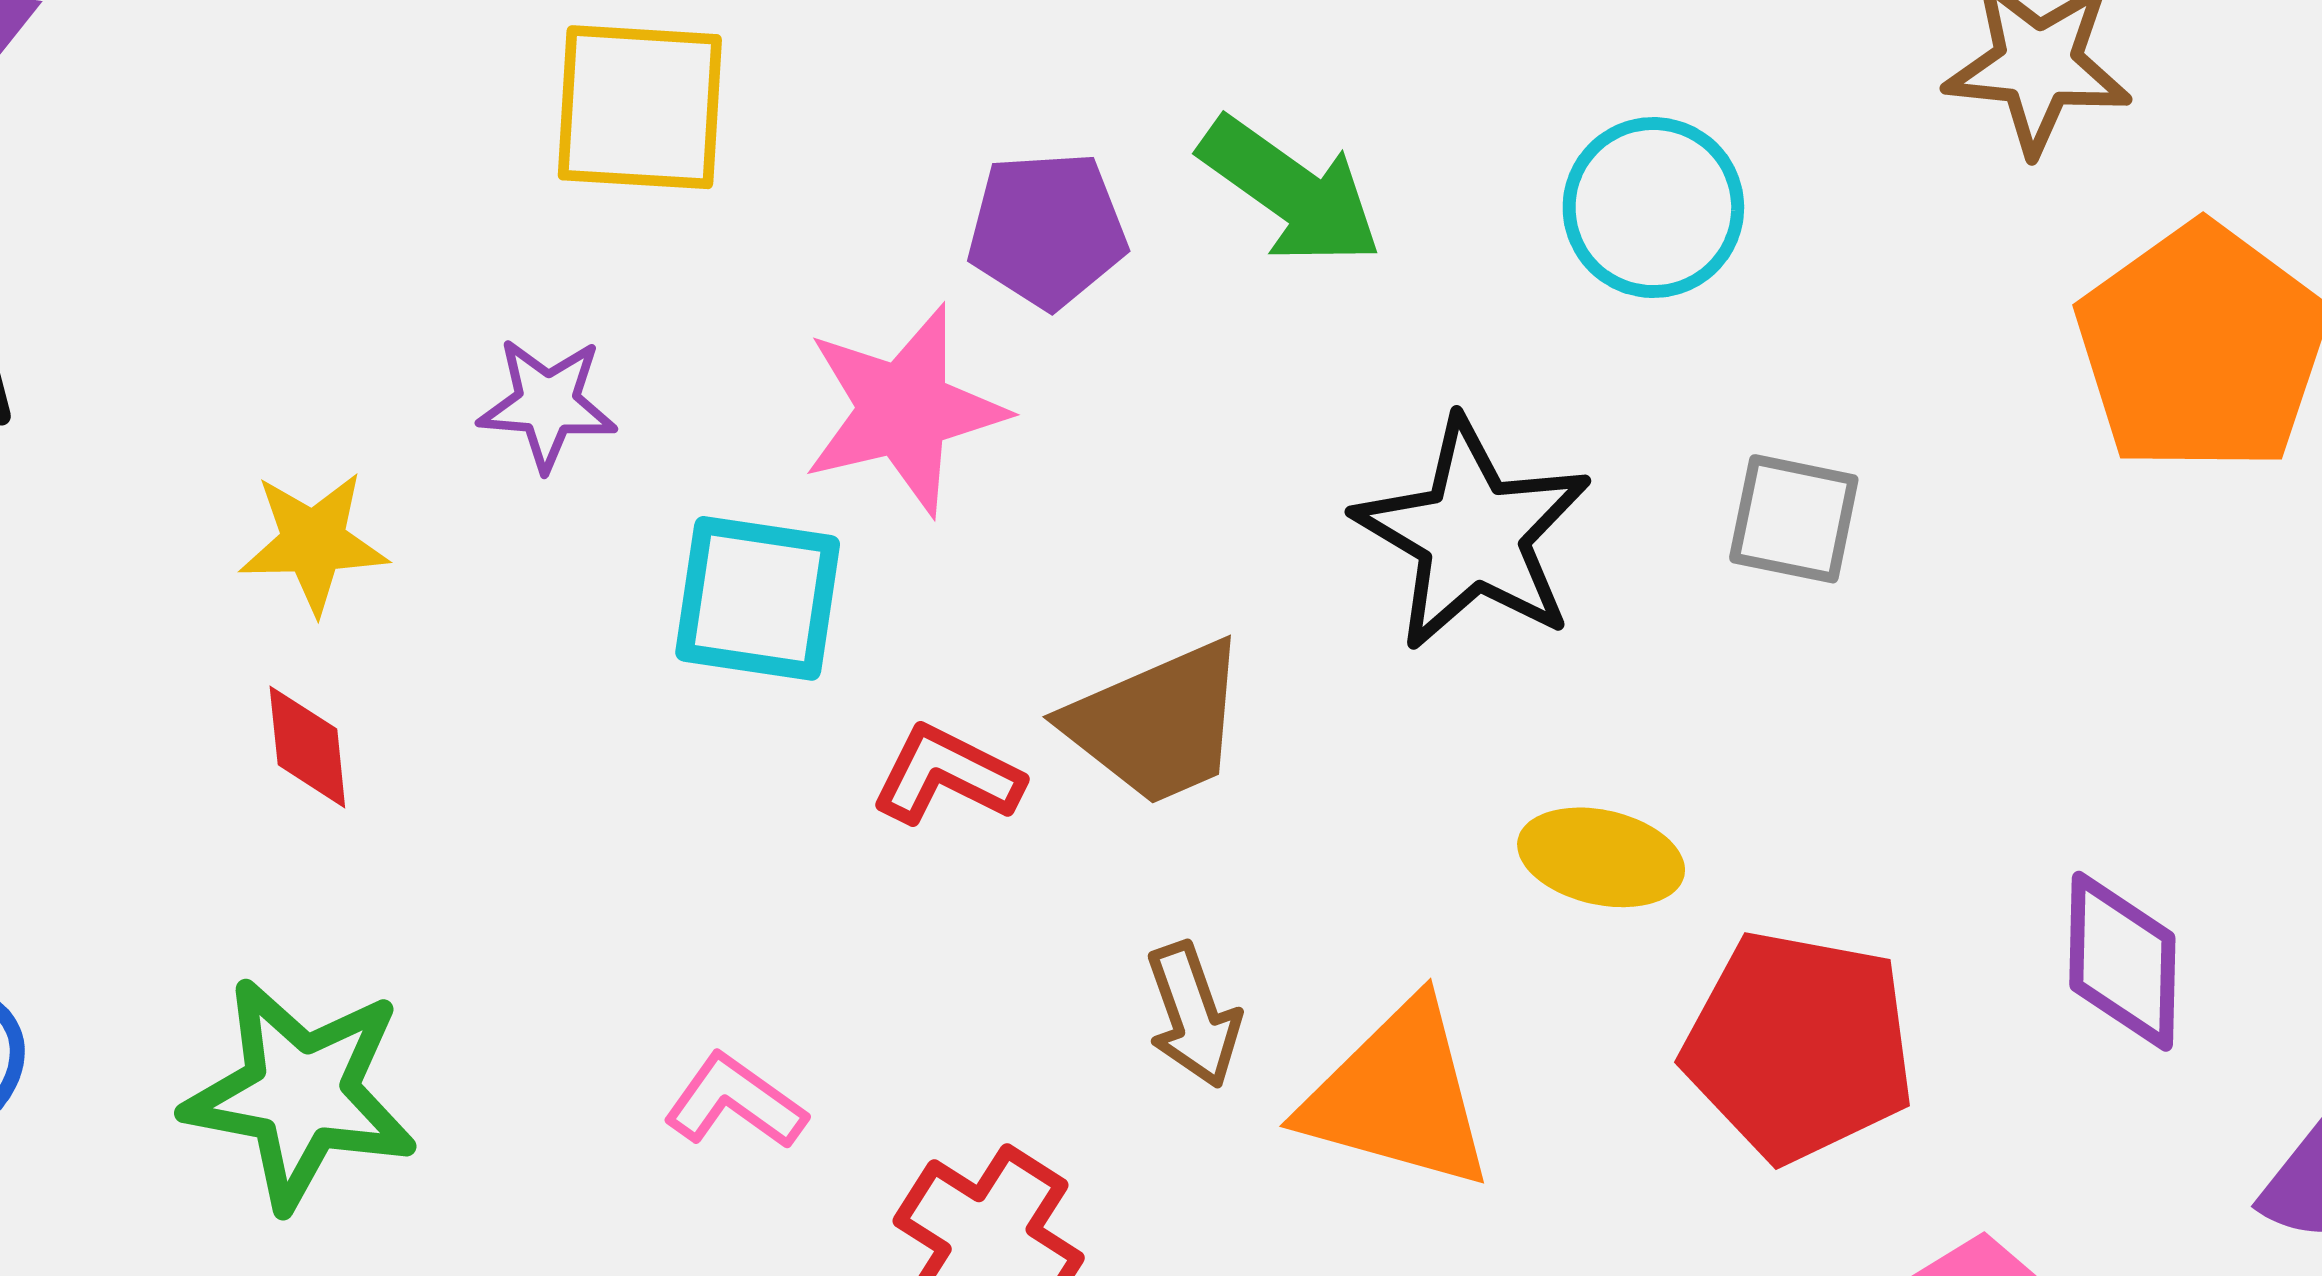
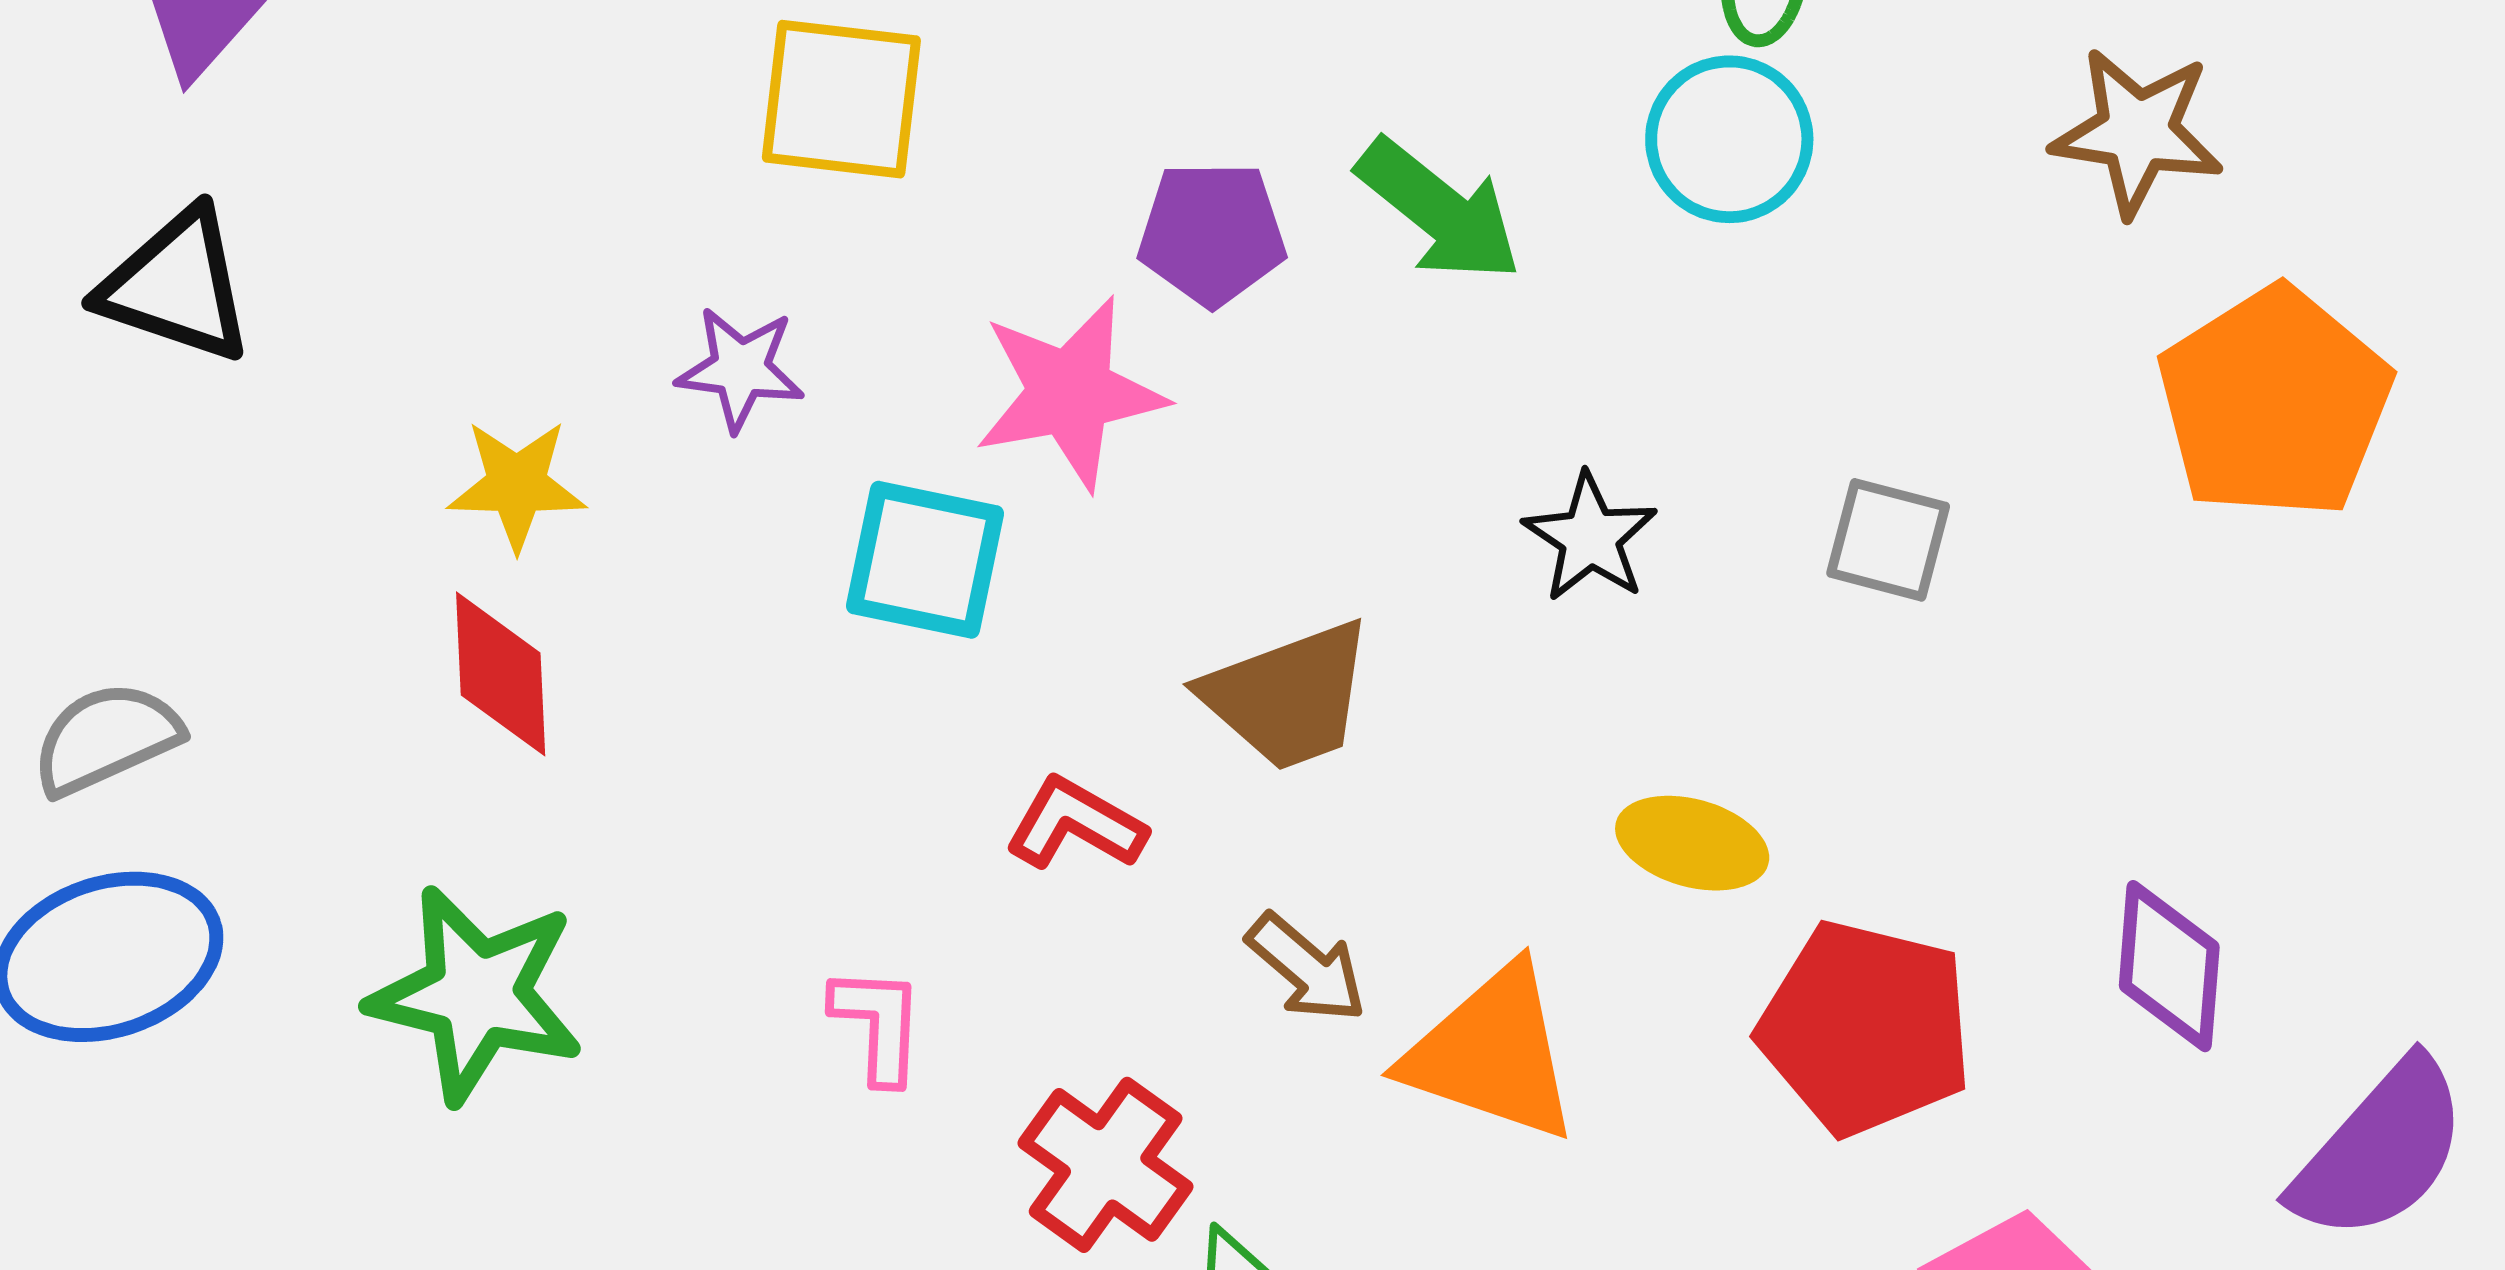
cyan circle: (1653, 208) -> (1729, 139), moved
black star: (1473, 534) -> (1590, 538), size x0.6
red diamond: (307, 747) -> (501, 674), size x1.4
red L-shape: (947, 775) -> (1076, 824), moved
brown arrow: (1193, 1015) -> (1307, 968), turned -33
pink L-shape: (735, 1102) -> (878, 1025), turned 54

